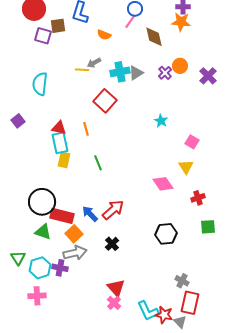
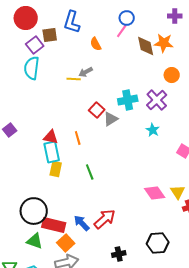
orange star: (181, 22) -> (164, 43), moved
orange semicircle: (104, 35) -> (96, 44), turned 40
purple square: (43, 36) -> (35, 45), turned 36
cyan cross: (120, 72) -> (128, 100), moved
gray triangle: (136, 73) -> (111, 119), moved
purple cross: (165, 73) -> (157, 100), moved, size x1.5
cyan semicircle: (40, 84) -> (32, 68), moved
red square: (105, 101) -> (97, 110), size x0.7
yellow triangle: (186, 167) -> (178, 192), moved
black cross: (112, 244) -> (119, 254), moved, turned 32

